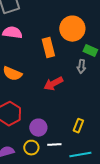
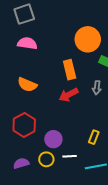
orange rectangle: (48, 48) -> (70, 70), moved
gray arrow: (81, 67) -> (97, 88), moved

